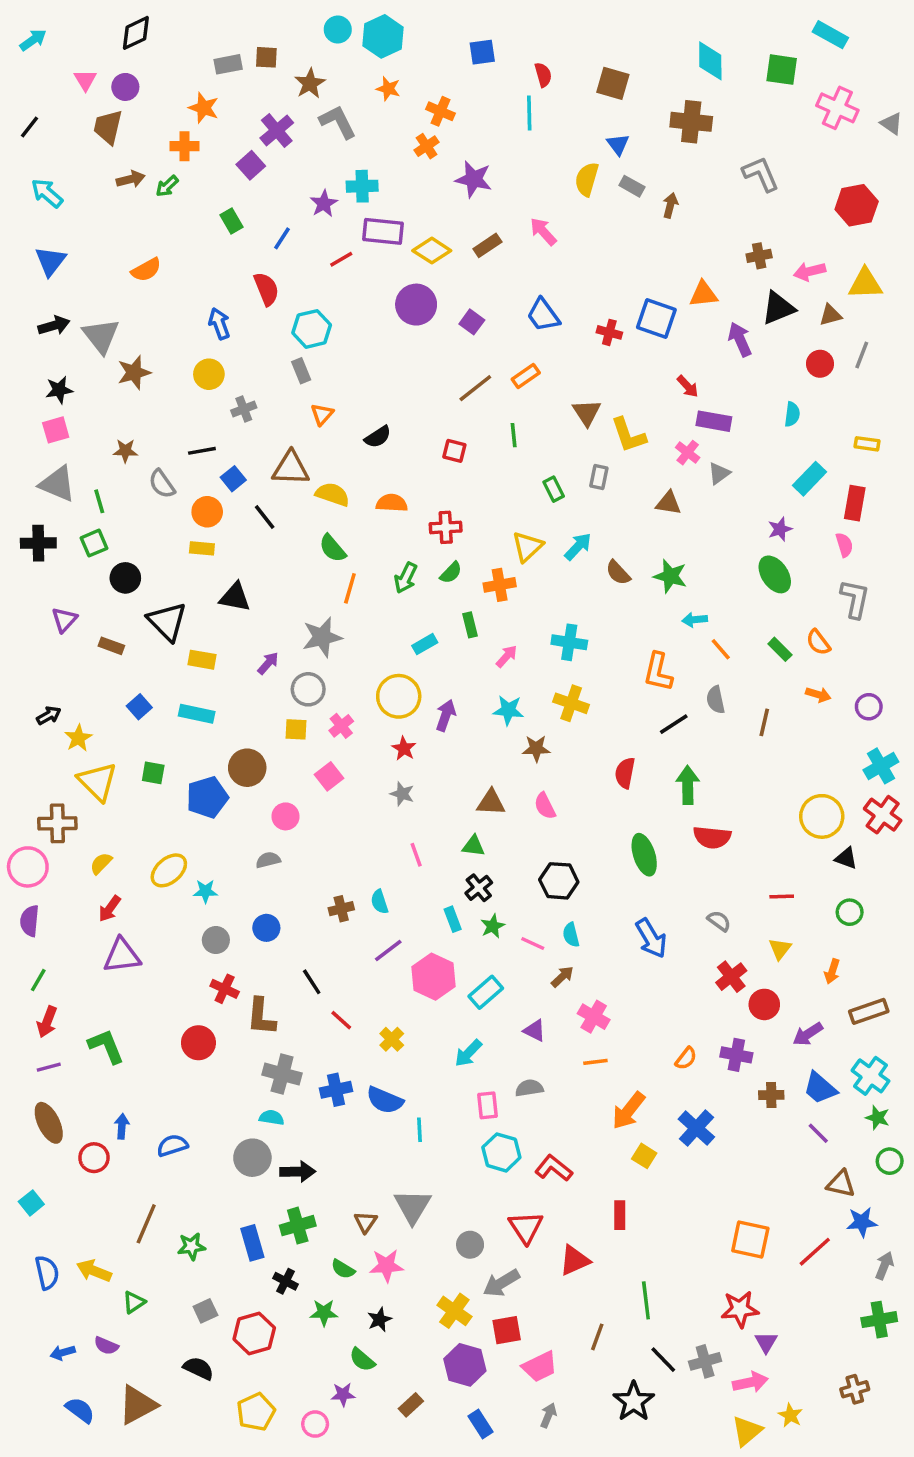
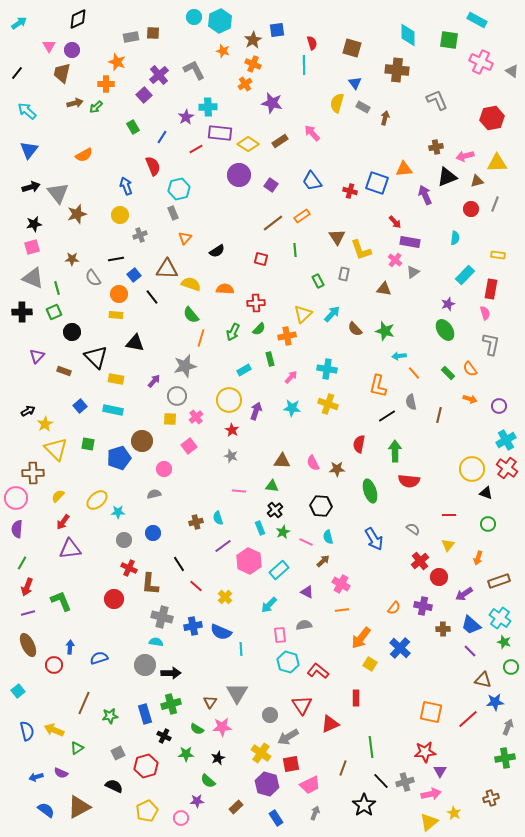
brown star: (310, 83) -> (253, 40), moved
brown star: (536, 749) -> (337, 469), moved
pink line: (416, 855) -> (239, 491), turned -64

